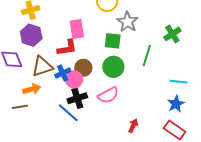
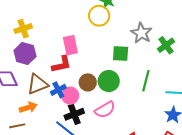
gray star: (128, 22) -> (141, 33), moved
green square: (113, 41) -> (121, 53), moved
green line: (147, 56) -> (146, 81), moved
brown circle: (83, 68) -> (88, 82), moved

